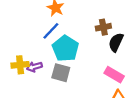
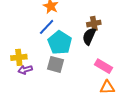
black semicircle: (116, 42) -> (89, 36), moved
purple arrow: (34, 67) -> (25, 70), moved

